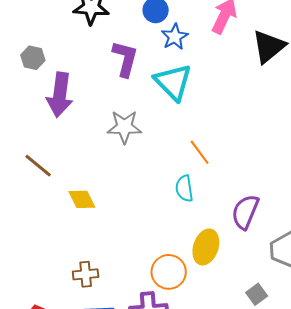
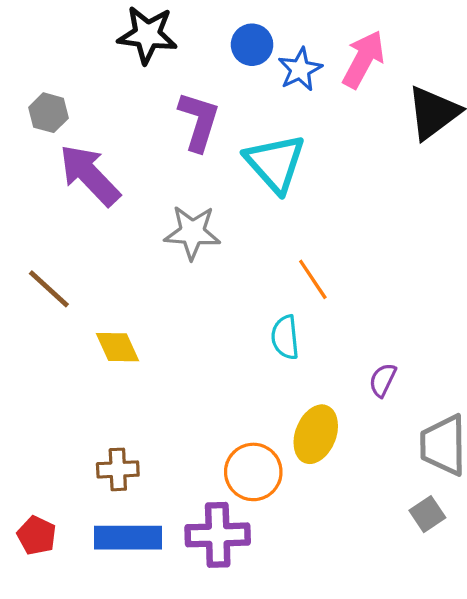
blue star: (175, 37) -> (300, 69), moved
purple arrow: (60, 95) -> (90, 175), turned 126
purple semicircle: (245, 212) -> (383, 380), size x0.6
gray square: (257, 294) -> (427, 514), moved

